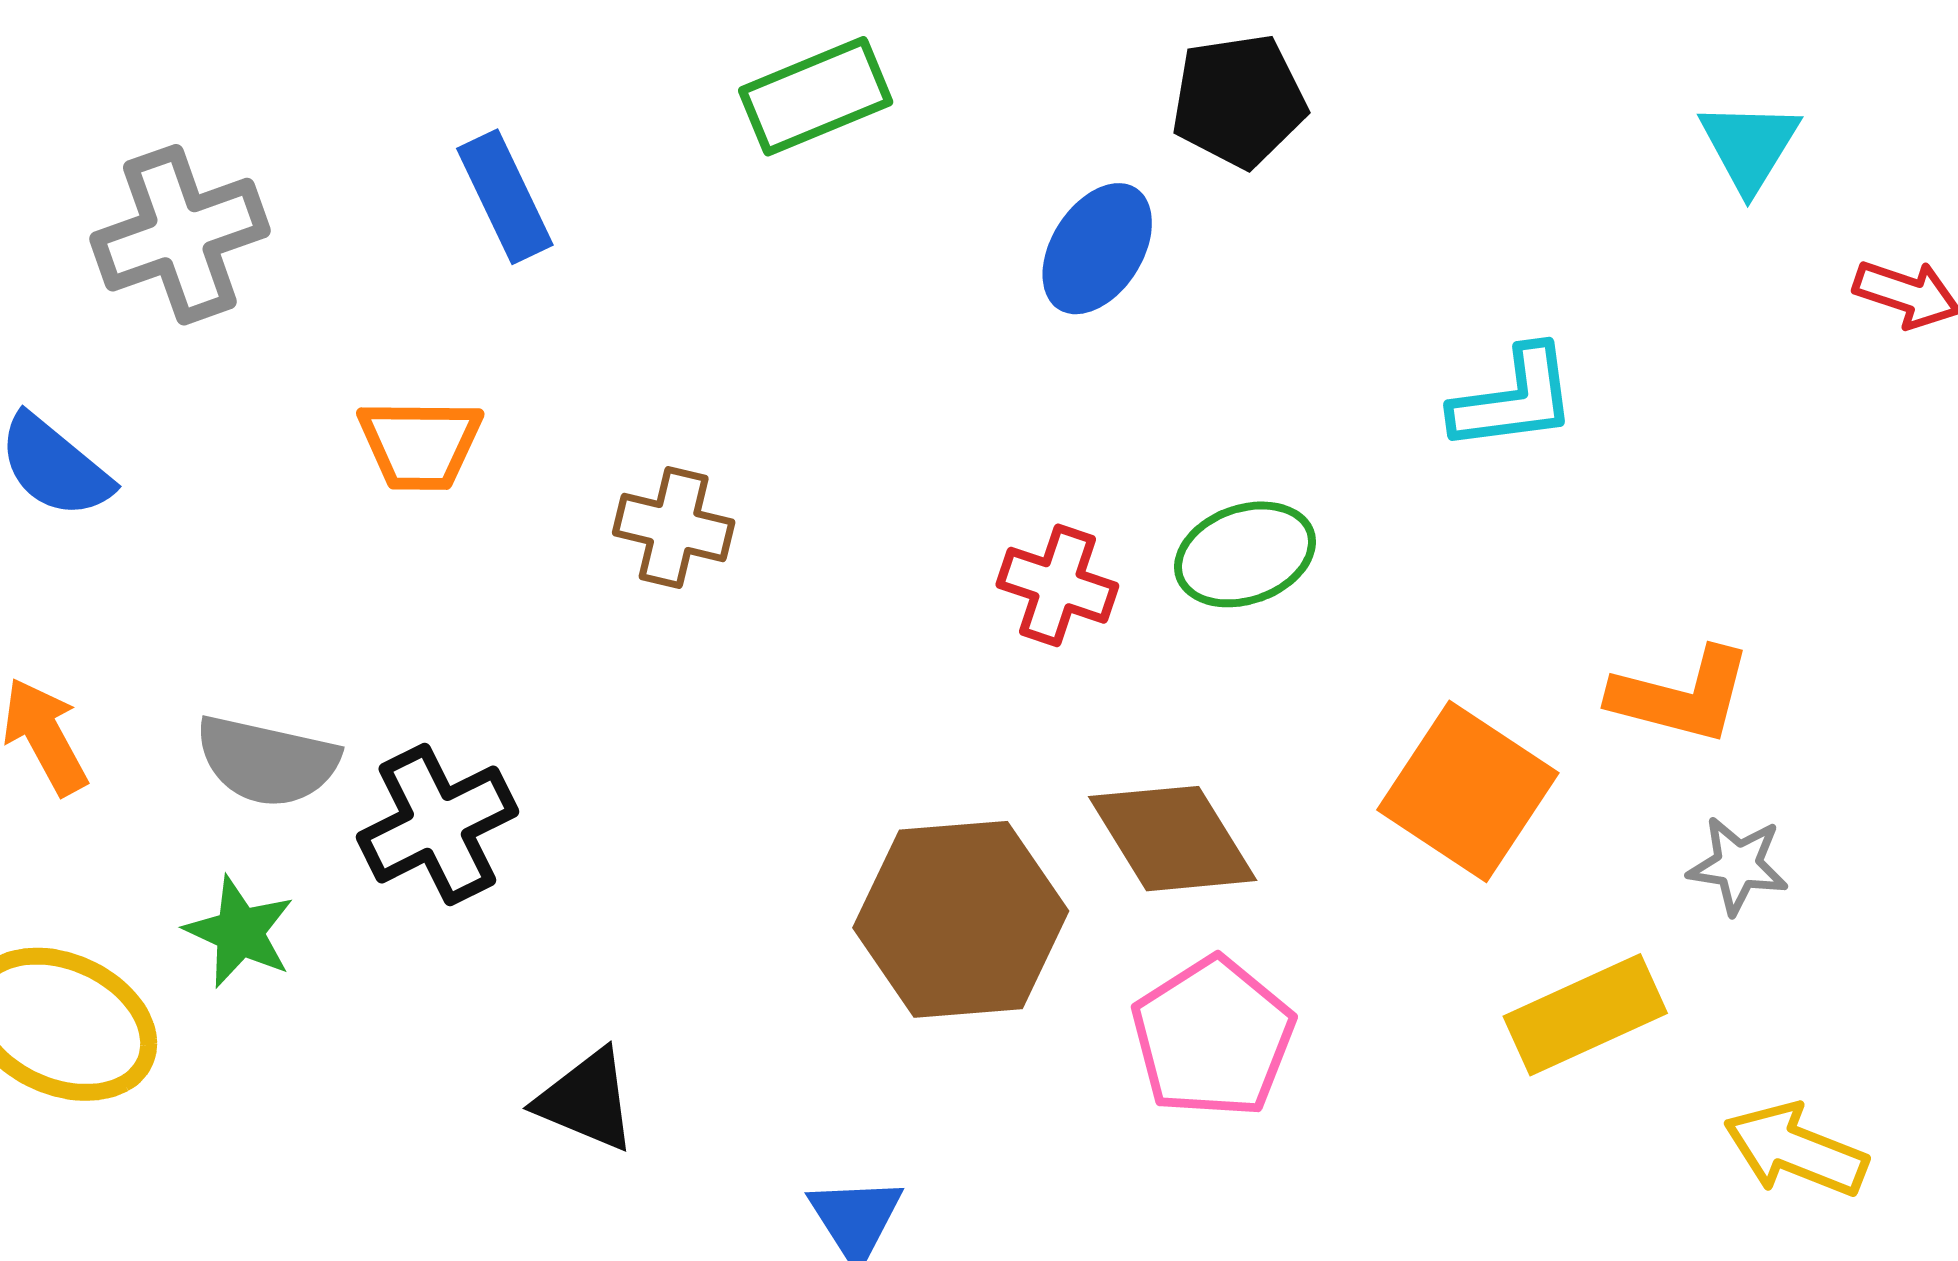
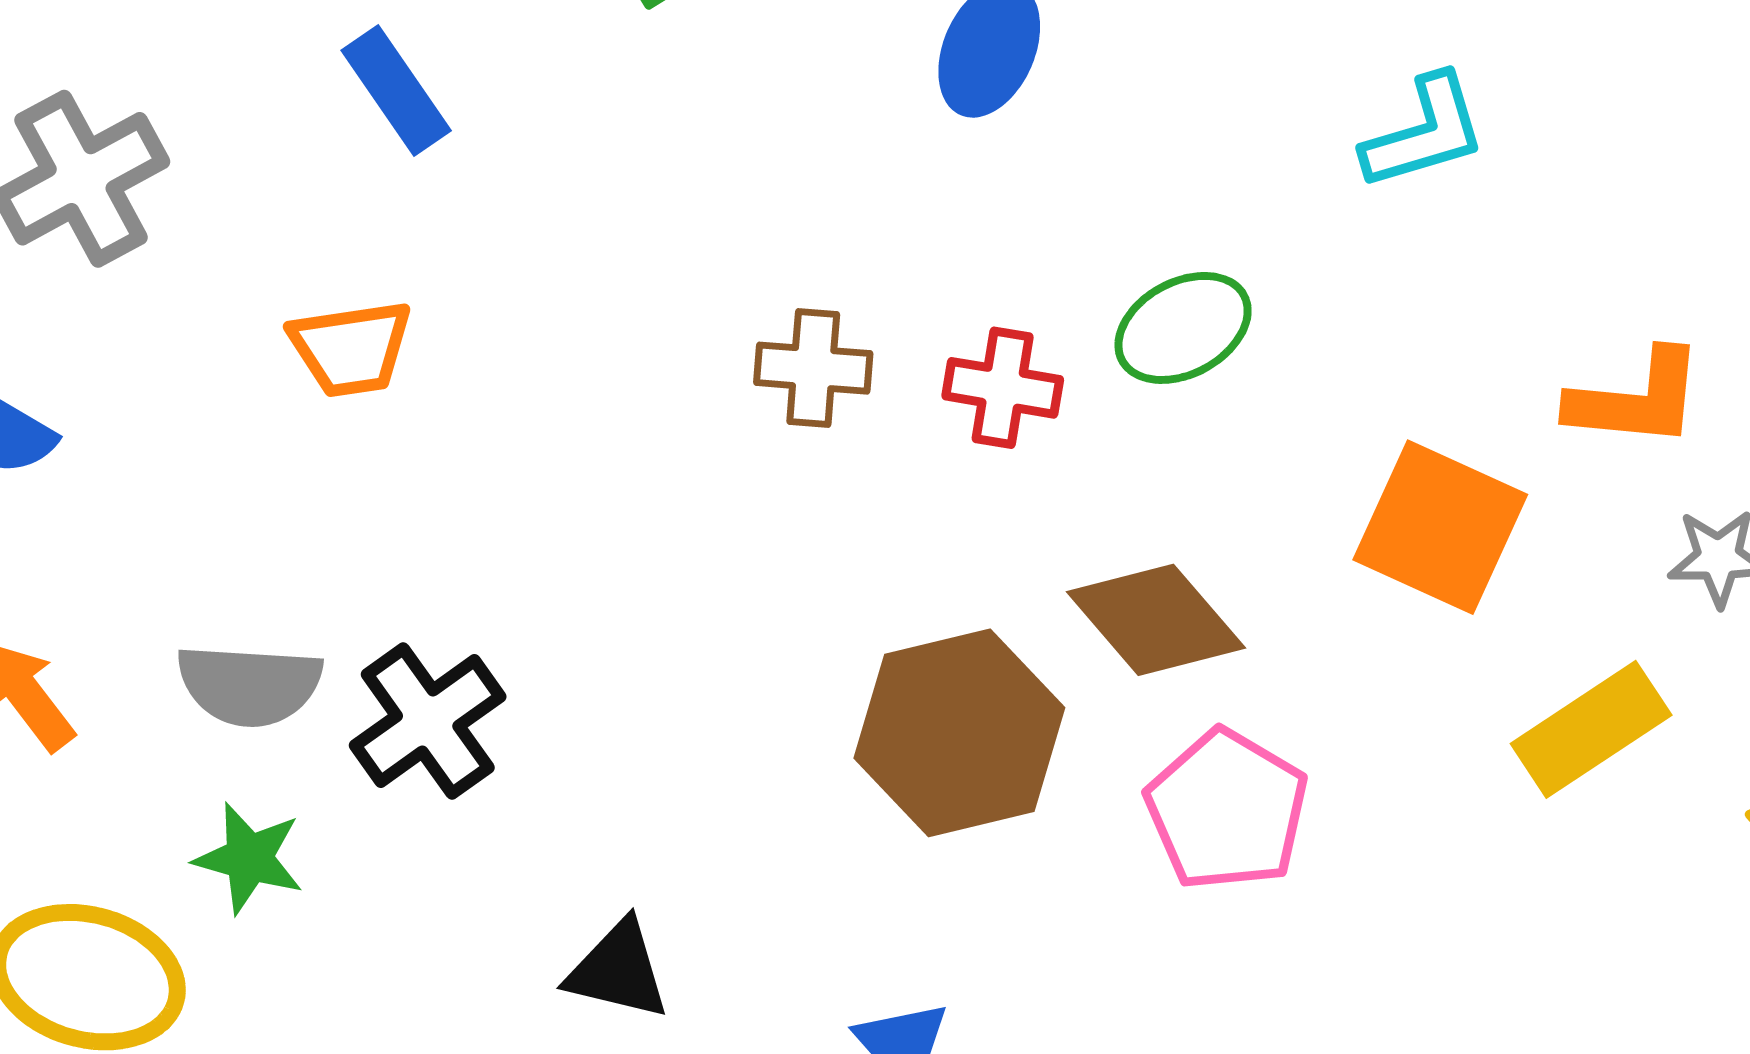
brown cross: (674, 527) -> (813, 368), moved

